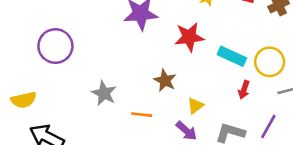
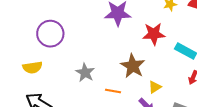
brown star: (165, 80) -> (133, 66), size x1.4
yellow semicircle: (24, 100) -> (32, 67), moved

